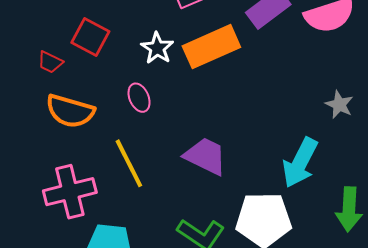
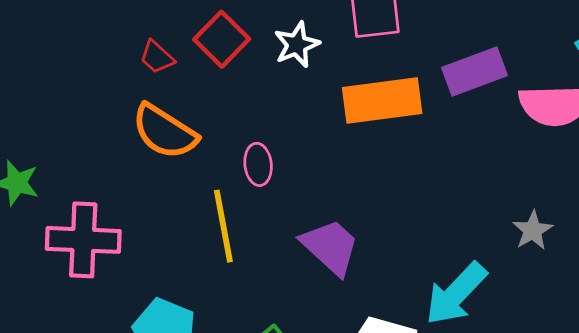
white star: (157, 48) -> (297, 45), moved
pink ellipse: (139, 98) -> (258, 164), moved
pink cross: (70, 192) -> (83, 240), moved

